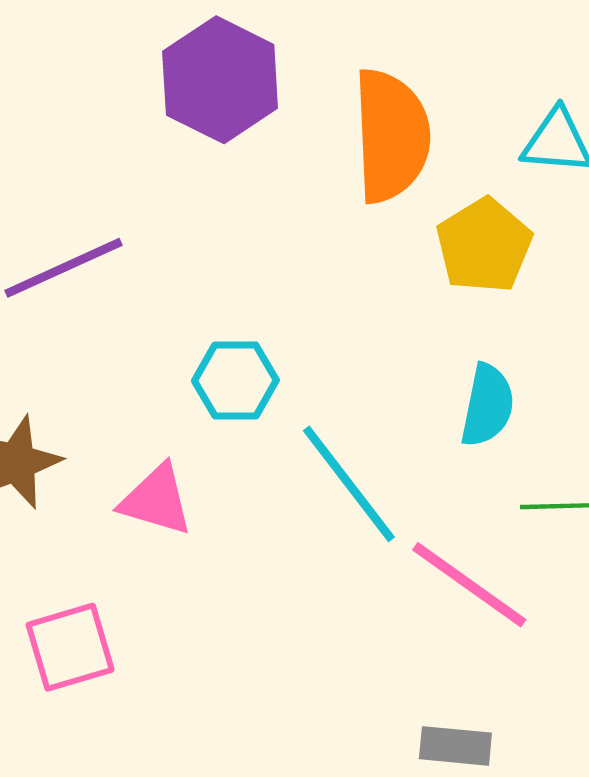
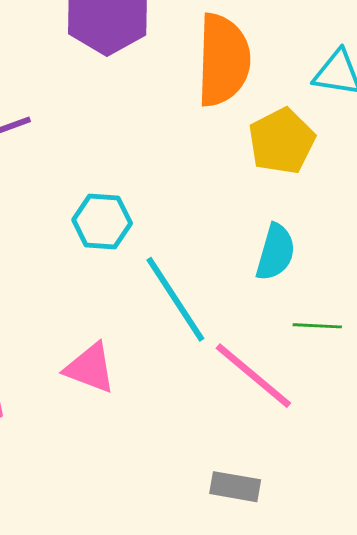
pink triangle: (156, 500) -> (90, 368), moved

